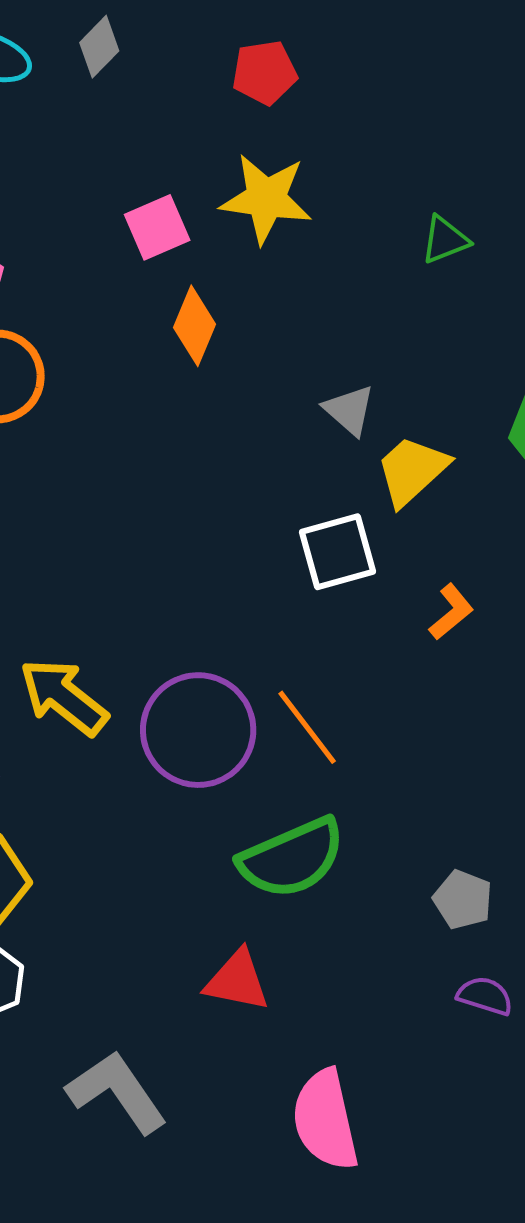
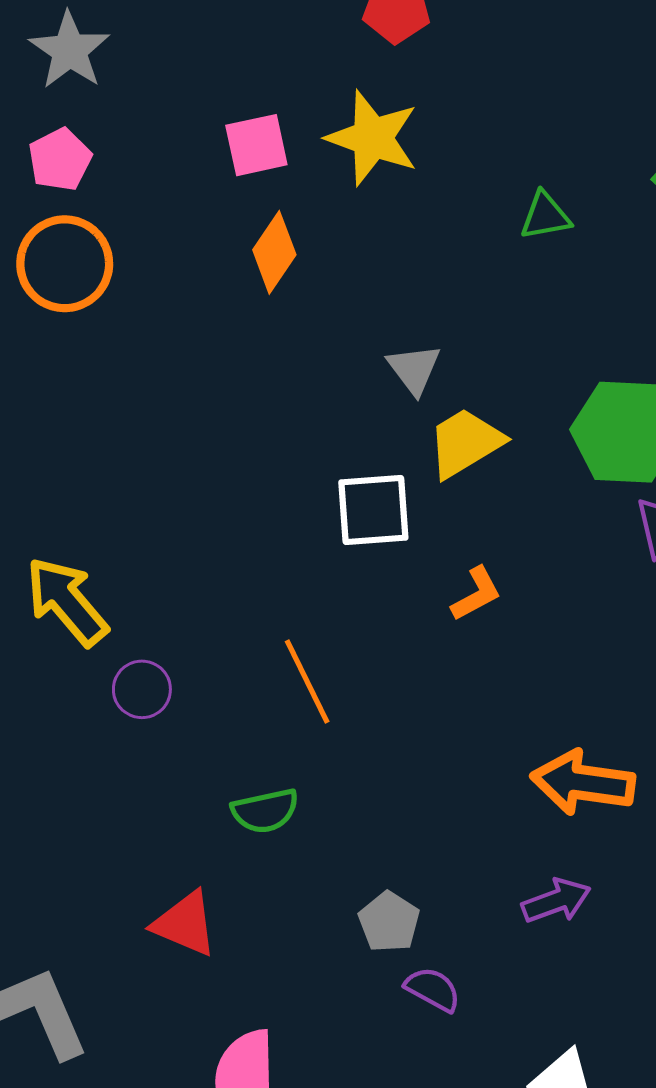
purple circle: (198, 730) -> (142, 689), moved, size x0.5
green semicircle: (292, 858) -> (265, 811), size x0.6
gray pentagon: (463, 900) -> (389, 922), moved

